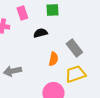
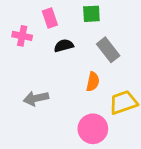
black semicircle: (40, 33) -> (64, 46), moved
gray rectangle: (74, 48) -> (108, 50), moved

